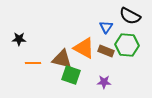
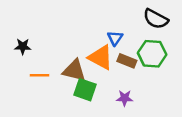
blue triangle: (106, 27) -> (115, 38), moved

